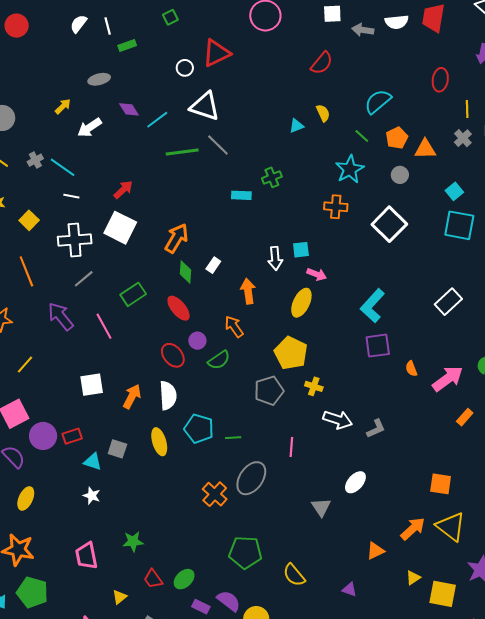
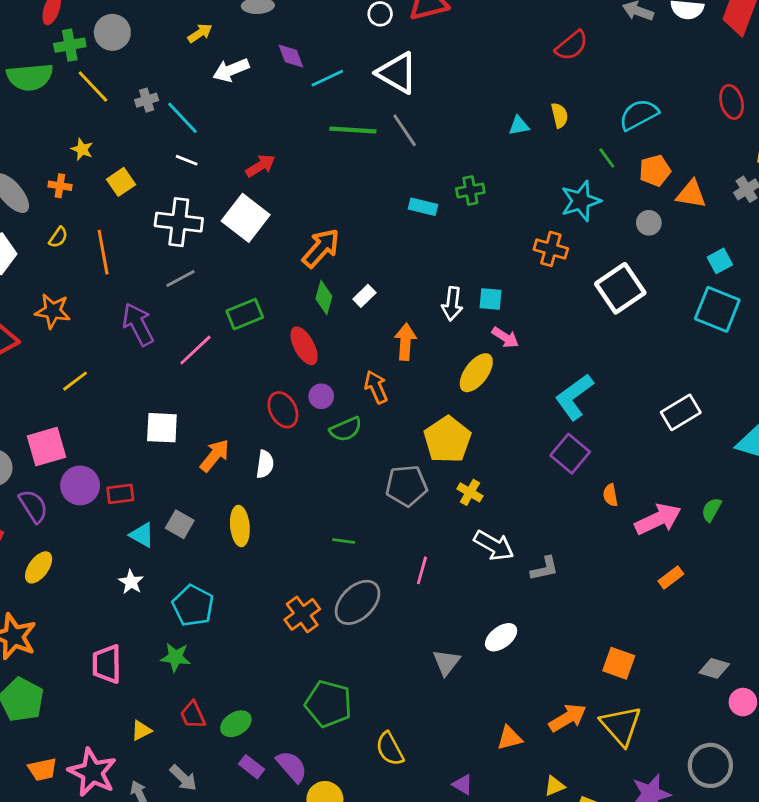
red ellipse: (440, 80) -> (732, 102), turned -35
pink line: (104, 326) -> (195, 350), turned 64
purple square: (378, 346) -> (570, 454), turned 36
white semicircle: (168, 395) -> (265, 464), size x0.7
cyan pentagon: (199, 429) -> (193, 606), moved

